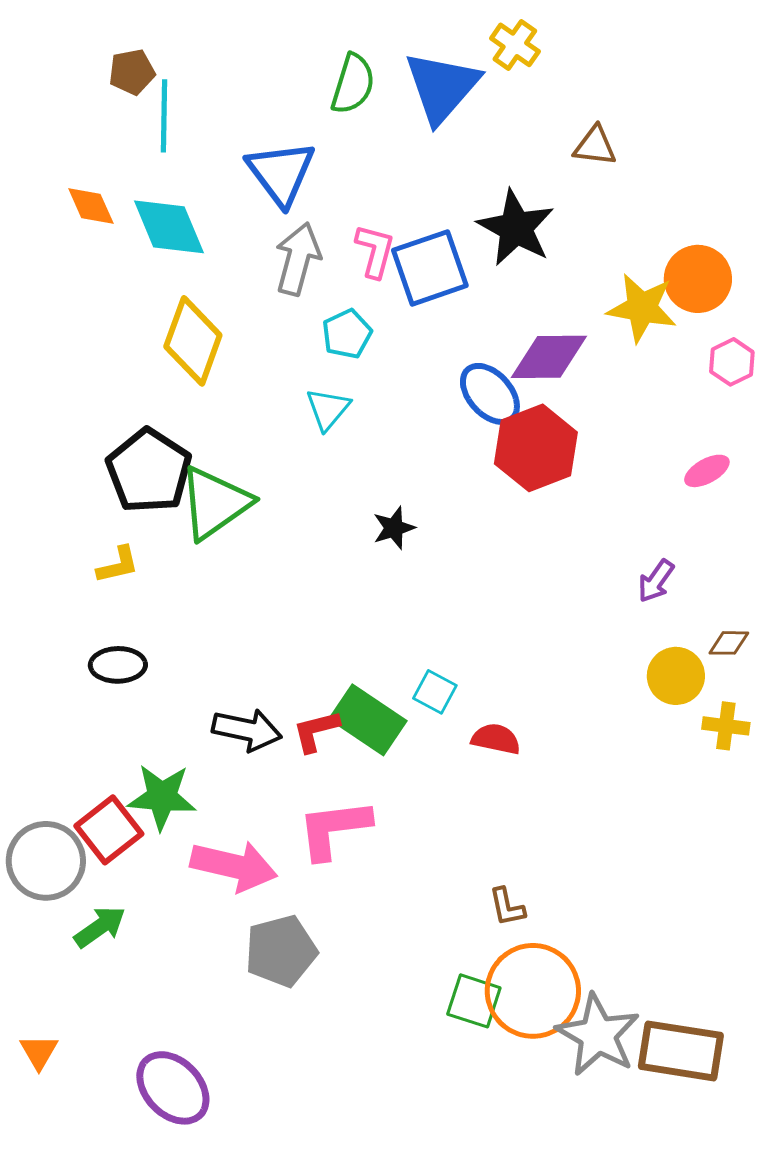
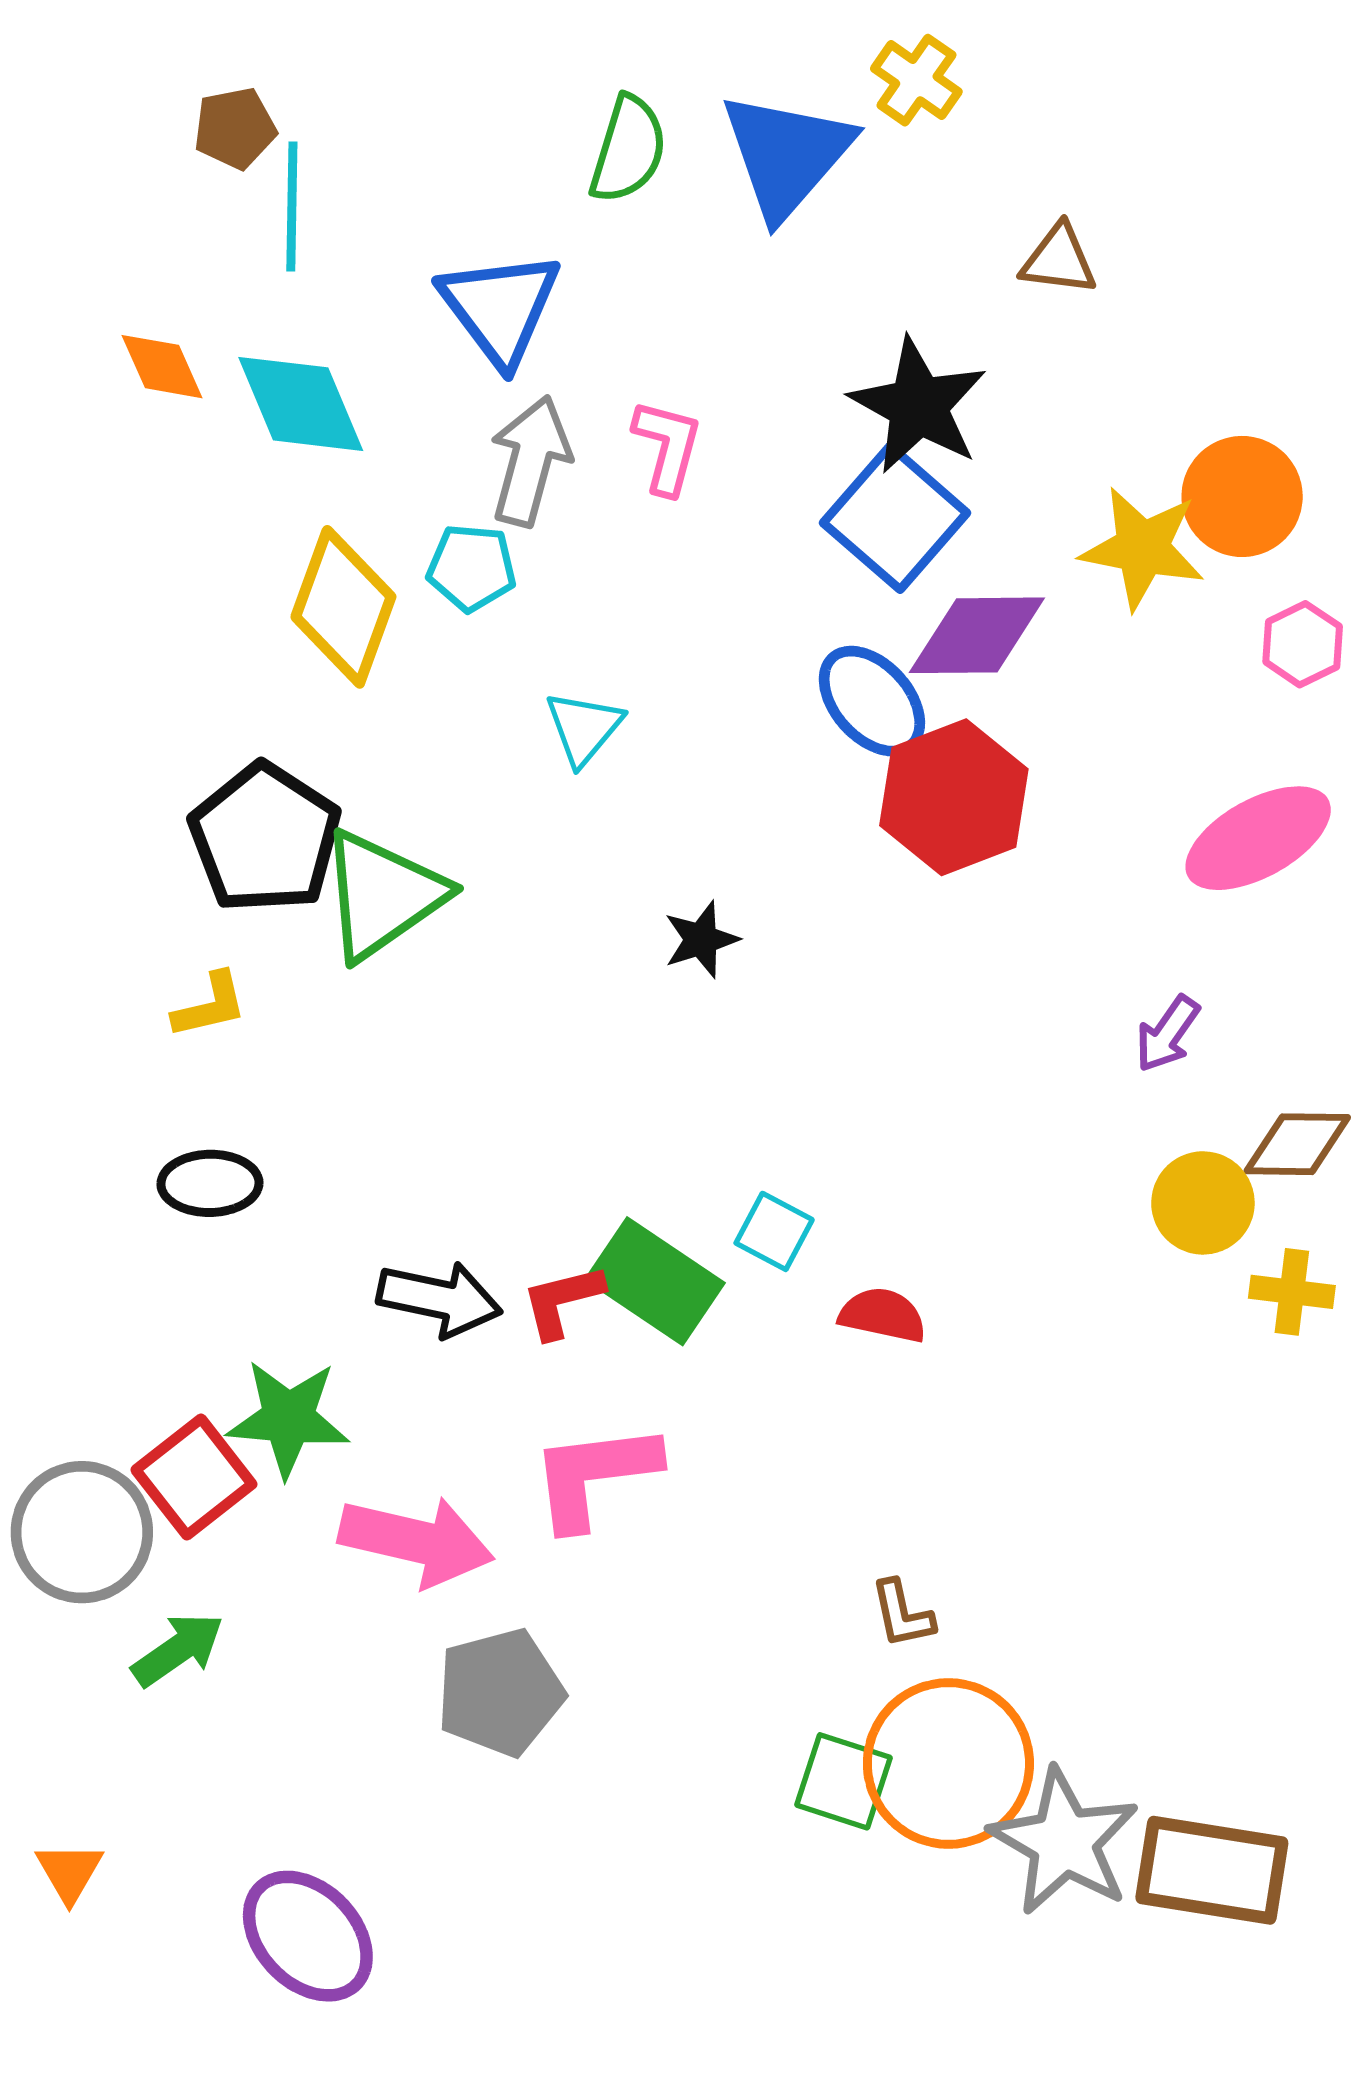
blue square: (430, 268) -> (895, 518), moved, turned -30
cyan pentagon: (347, 334) -> (472, 568), moved, turned 30
pink ellipse: (707, 471) -> (1258, 838), size x1.8
brown diamond: (729, 643) -> (1297, 1144), size x1.5

